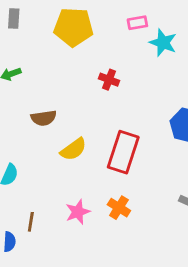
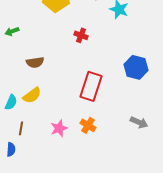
yellow semicircle: (73, 149) -> (32, 95), moved
brown line: (31, 222) -> (21, 128), moved

